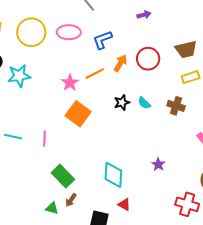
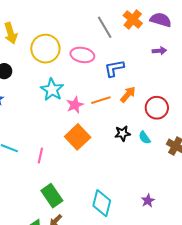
red circle: (148, 59) -> (157, 108), moved
cyan star: (19, 76) -> (52, 90), moved, turned 30

